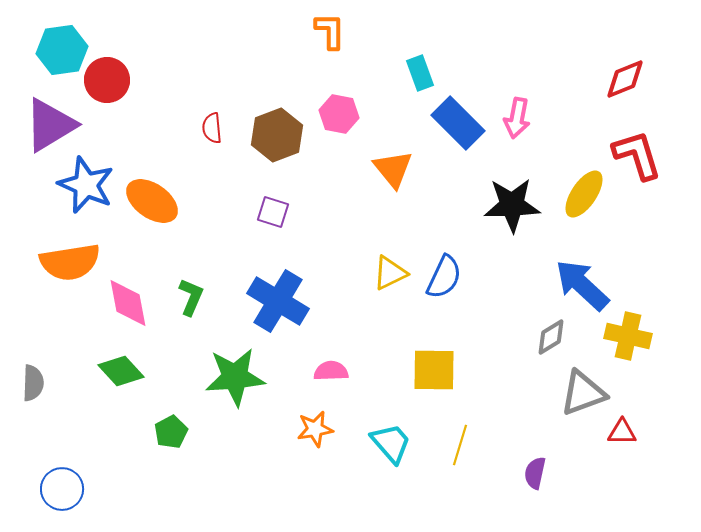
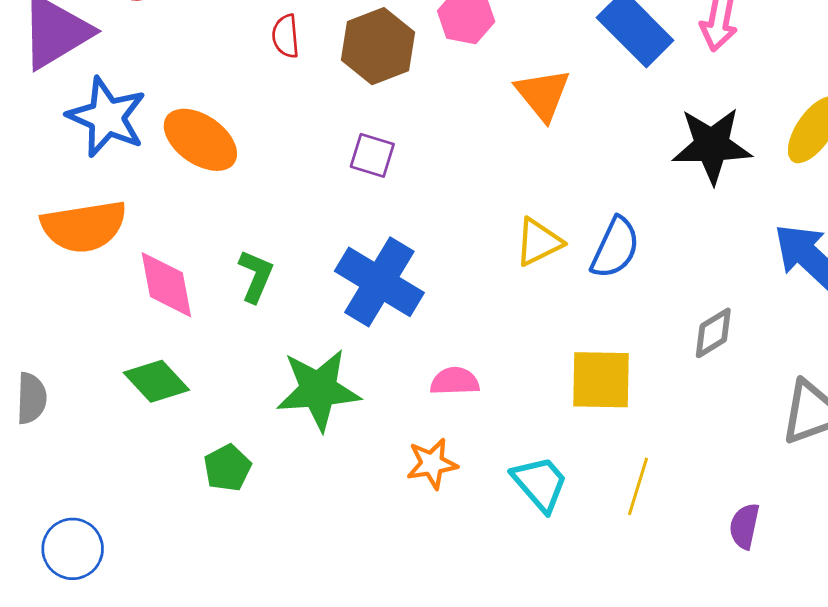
gray diamond: (551, 337) -> (713, 333), moved

